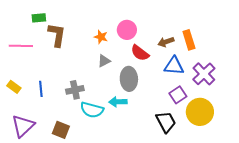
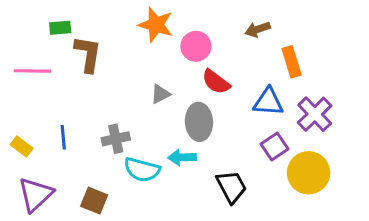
orange star: (101, 37) -> (156, 25), moved, size x1.6
brown arrow: (166, 42) -> (258, 29), moved
yellow rectangle: (14, 87) -> (22, 147), moved
black trapezoid: (166, 122) -> (231, 187), moved

